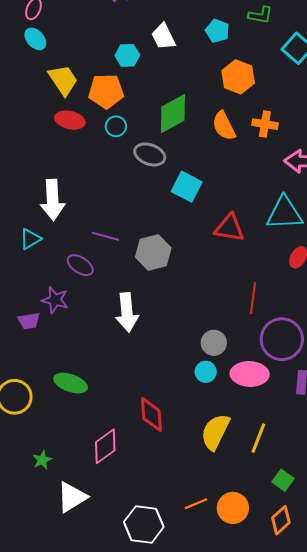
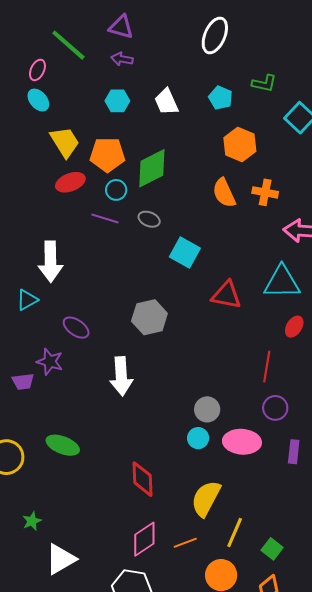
cyan hexagon: (127, 55) -> (117, 101), moved
green diamond: (173, 114) -> (152, 168), moved
red ellipse: (70, 120) -> (70, 182), turned -36
gray ellipse: (150, 154) -> (149, 219), size x0.7
purple line: (105, 236) -> (105, 219), moved
red line: (253, 298) -> (267, 367), moved
purple circle: (282, 339) -> (275, 408), size x0.6
yellow line: (258, 438) -> (235, 533), moved
pink diamond: (105, 446) -> (144, 539), moved
orange line: (196, 504) -> (185, 543), moved

